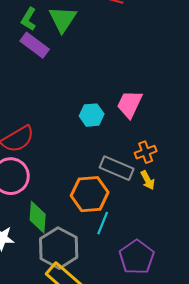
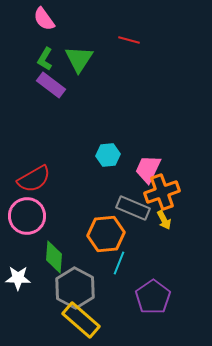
pink trapezoid: (130, 104) -> (148, 169), moved
orange cross: (146, 152) -> (162, 192), size x1.6

